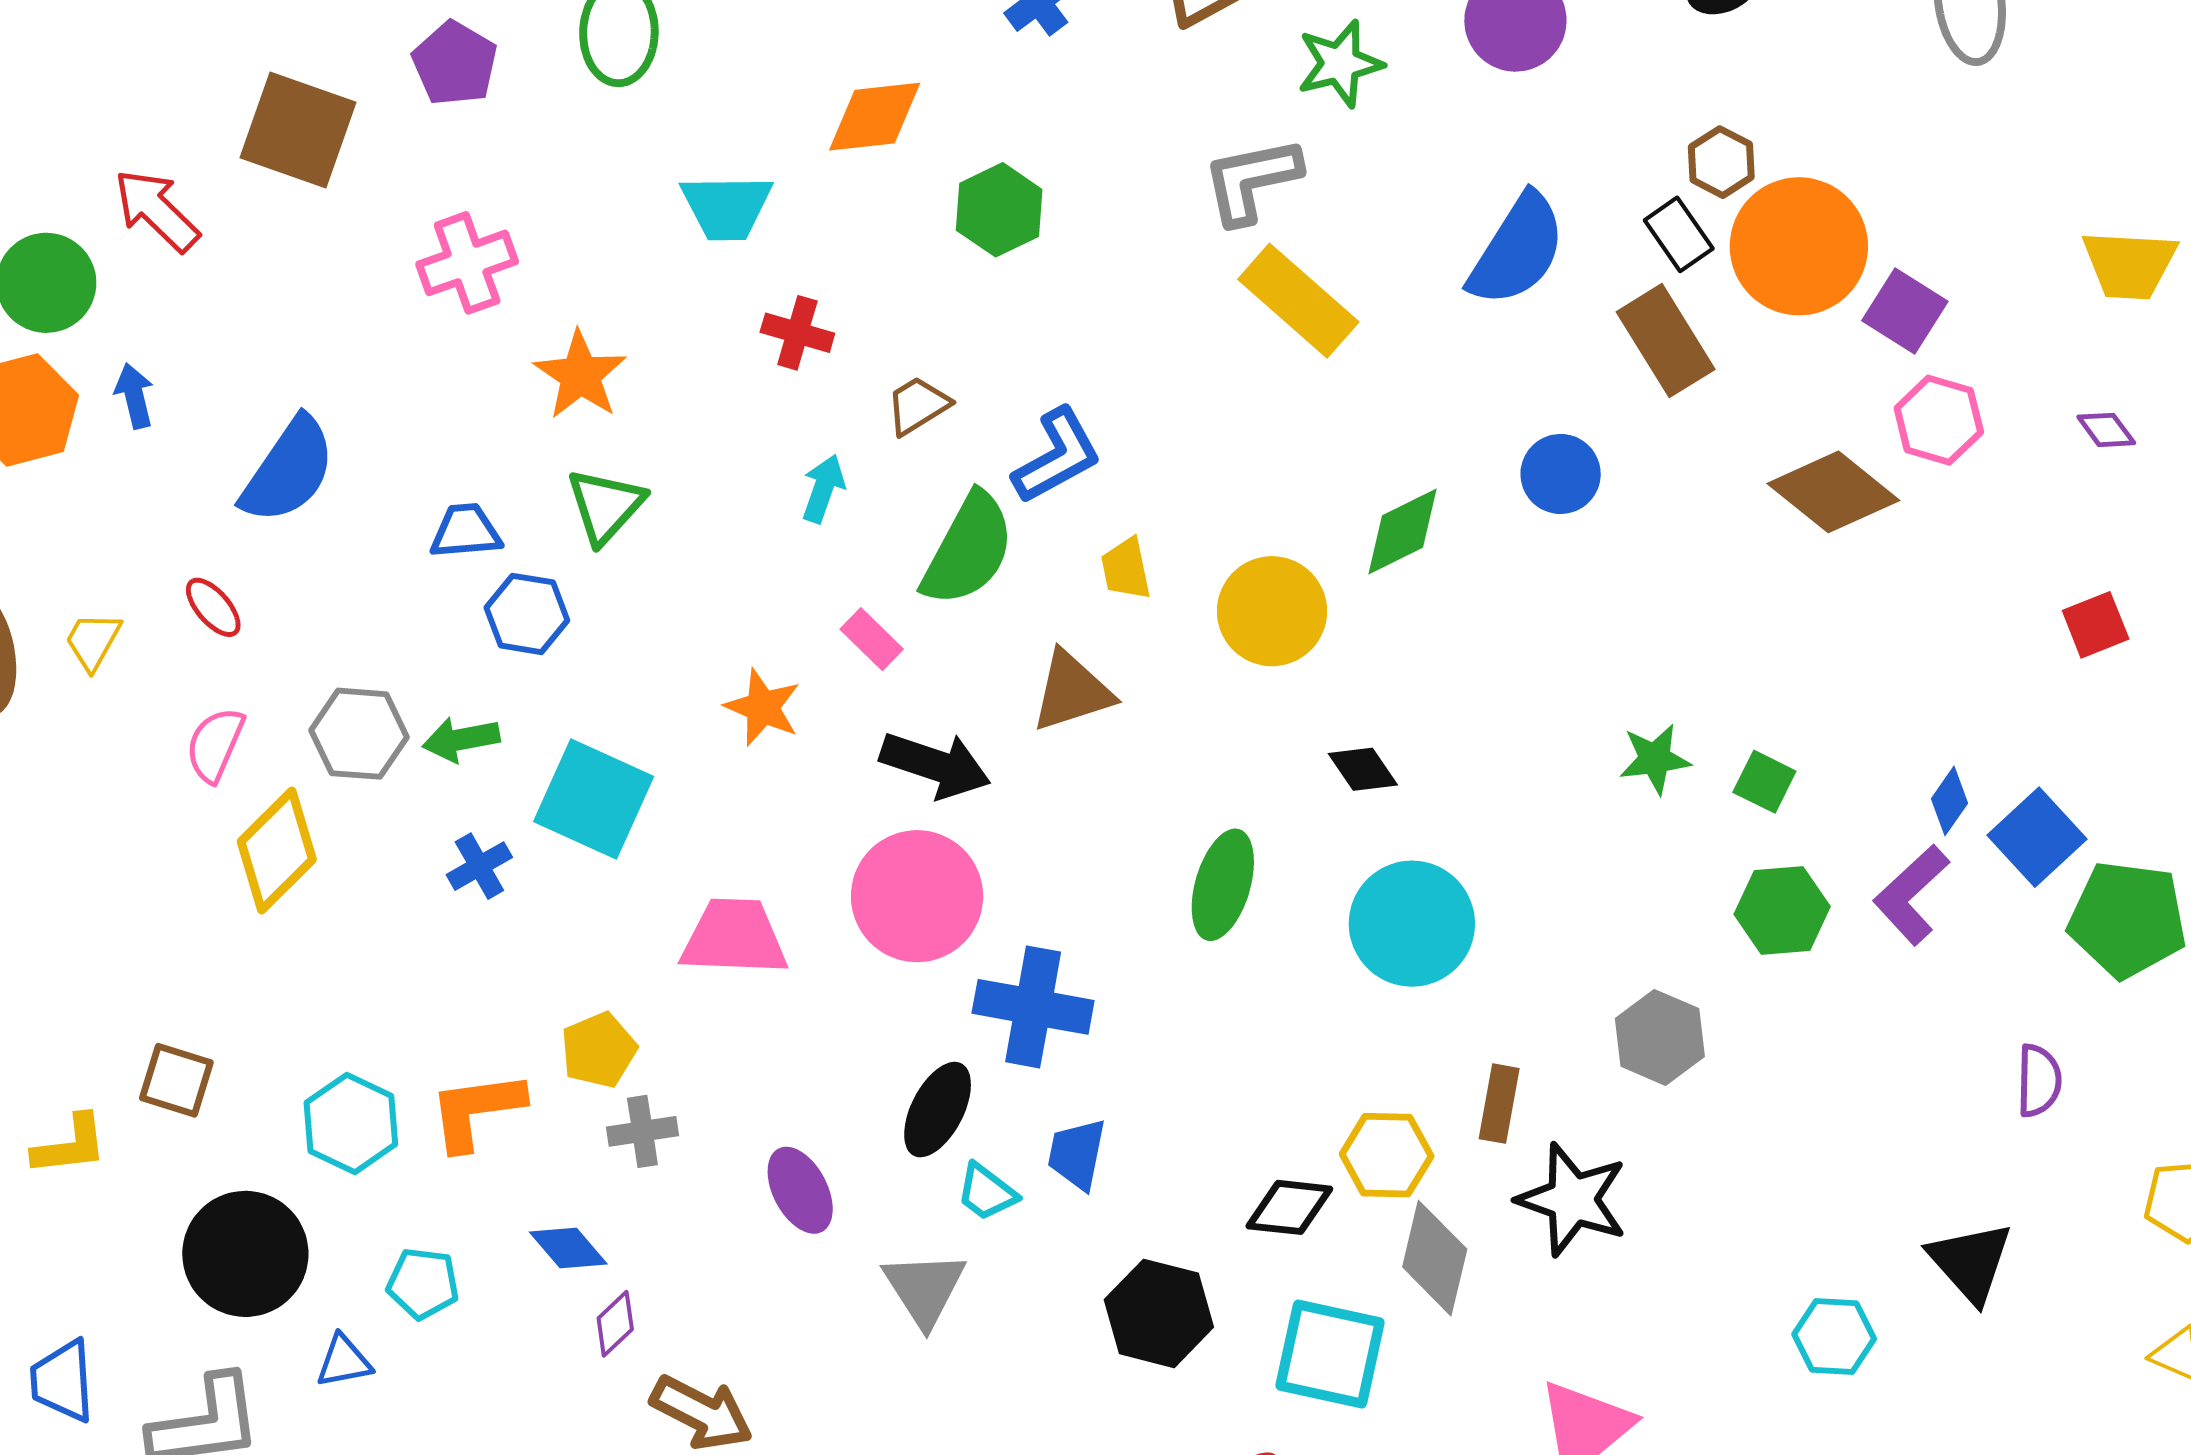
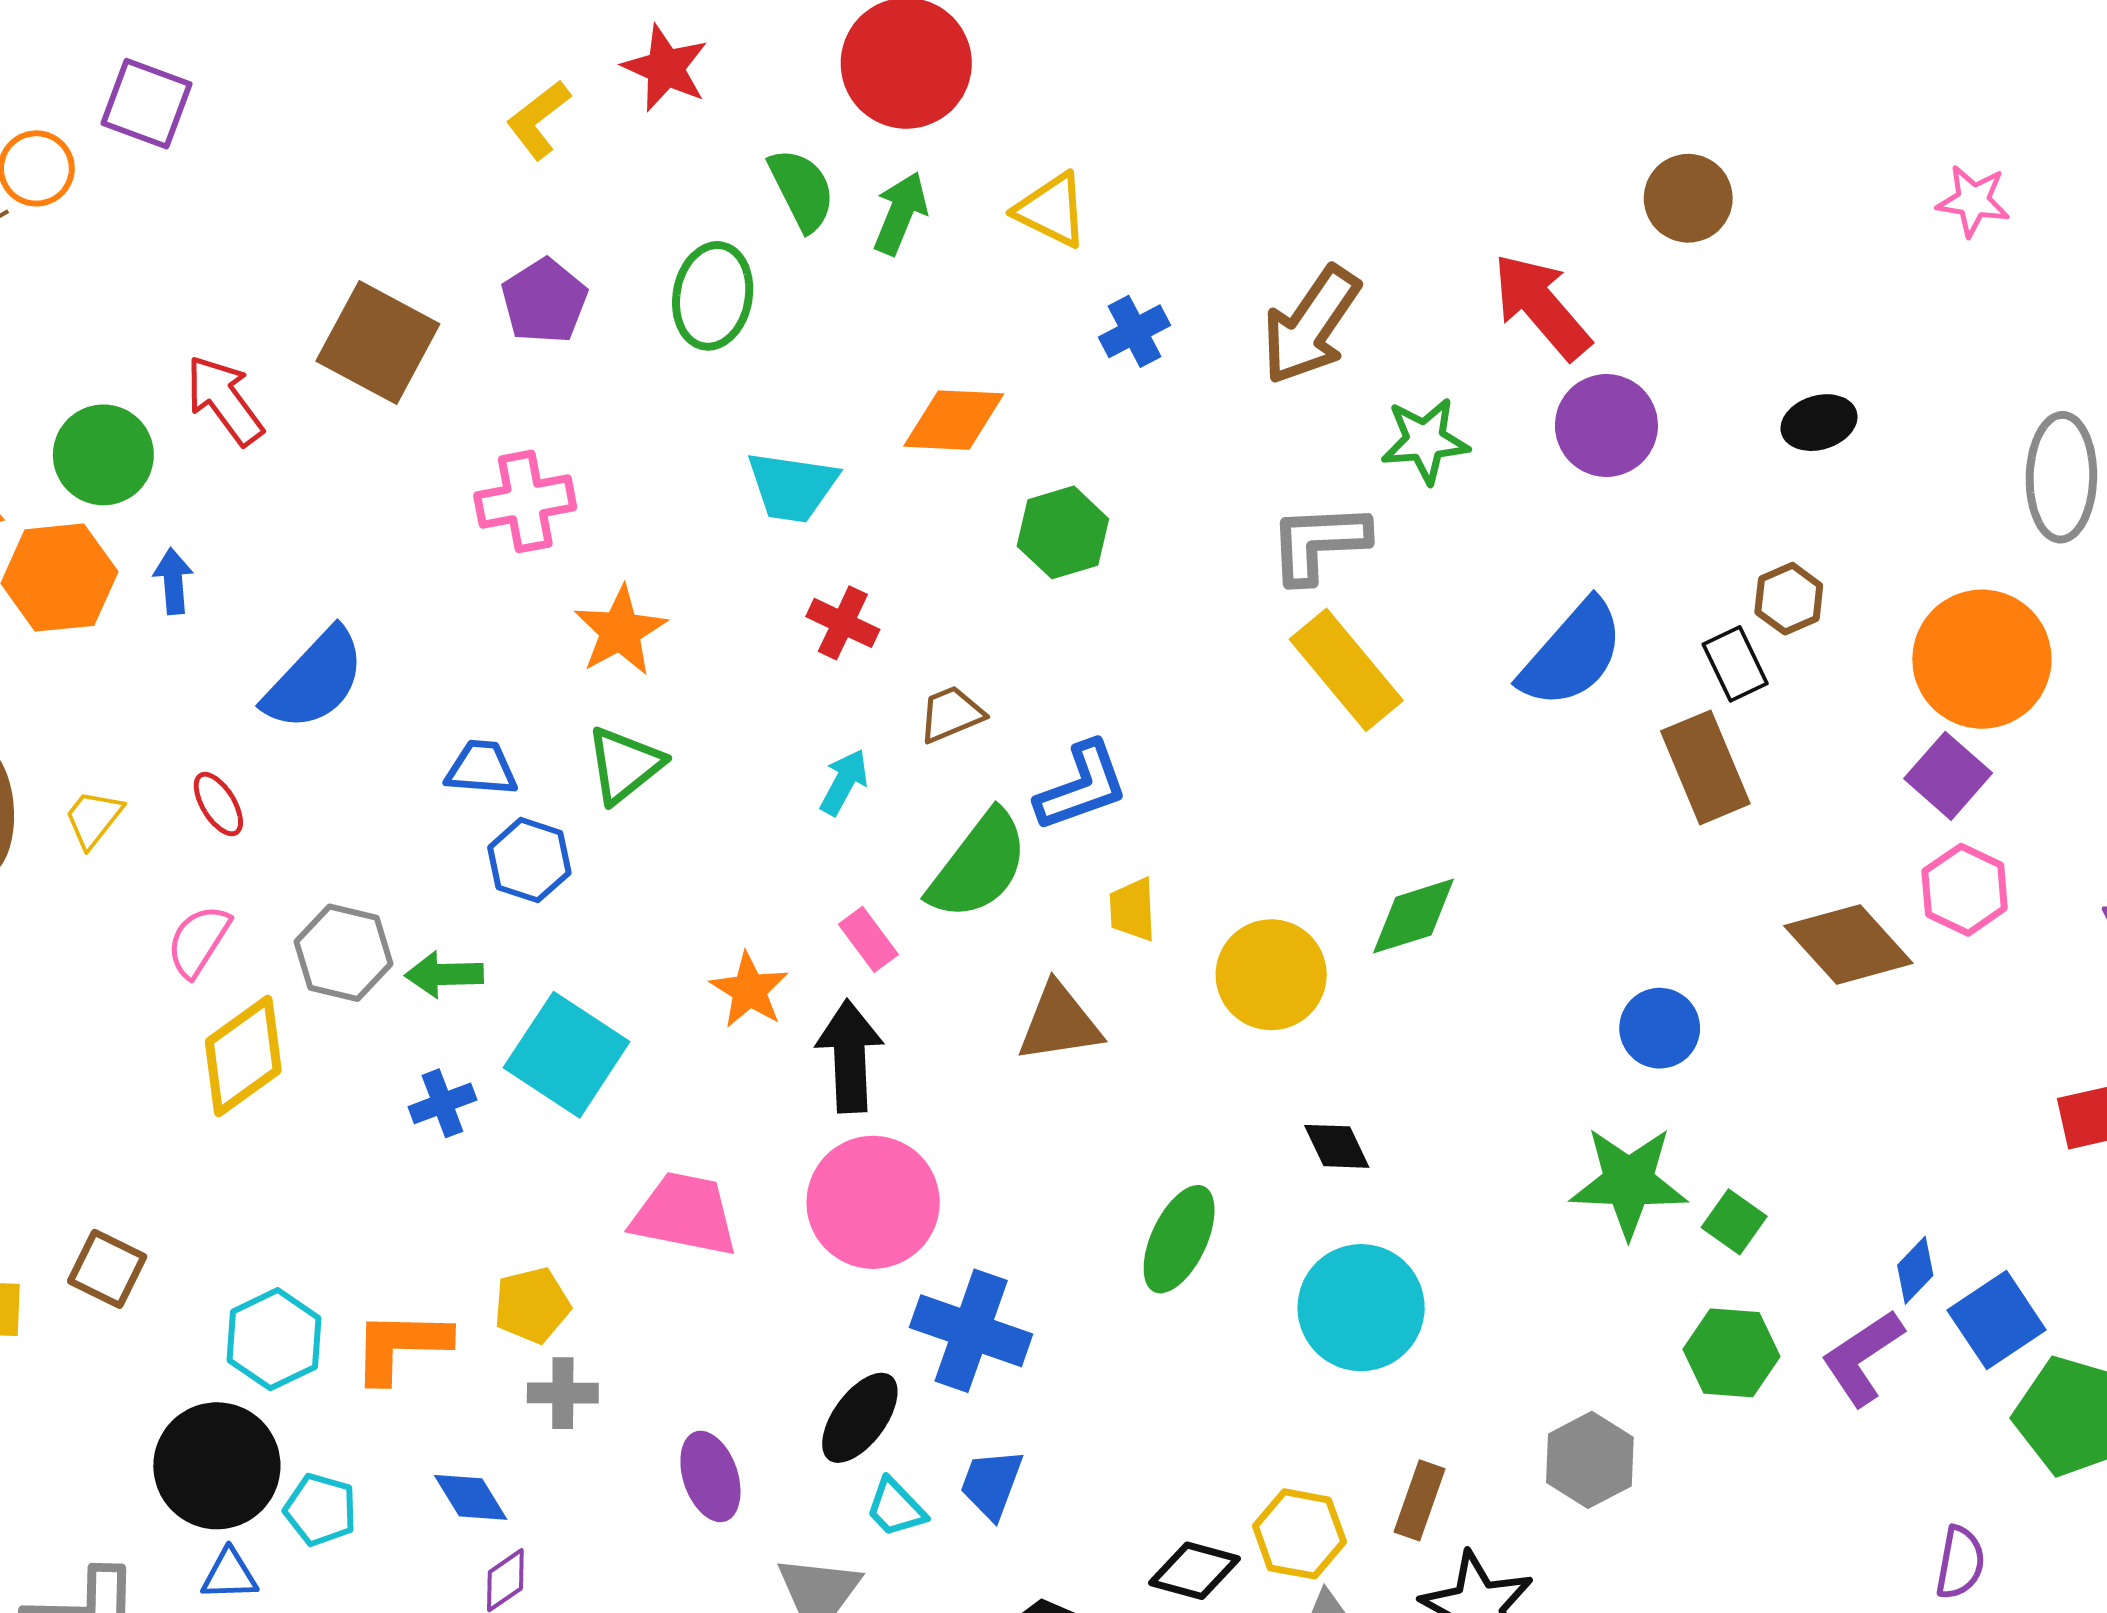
orange circle: (1799, 246) -> (1982, 659), moved
blue circle: (1561, 474) -> (1660, 1028), moved
green star: (1655, 759) -> (1629, 1182), size x1.6
black arrow: (935, 765) -> (850, 1056), moved, turned -120
black circle: (245, 1254) -> (217, 1466), moved

